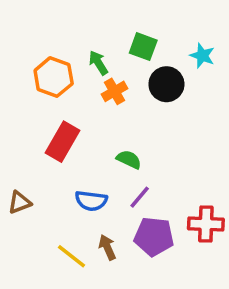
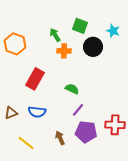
orange hexagon: (54, 77) -> (15, 44), moved
orange cross: (114, 91) -> (64, 51), turned 32
blue semicircle: (91, 201) -> (37, 112), moved
yellow line: (71, 256) -> (26, 143), moved

